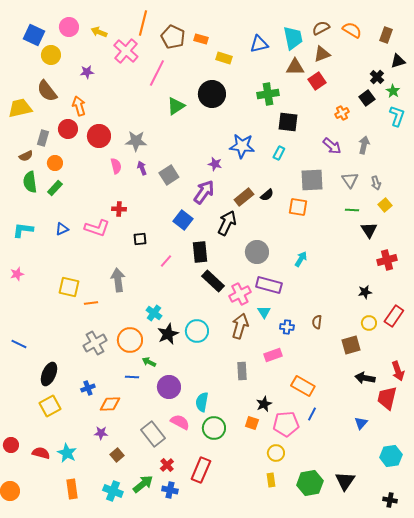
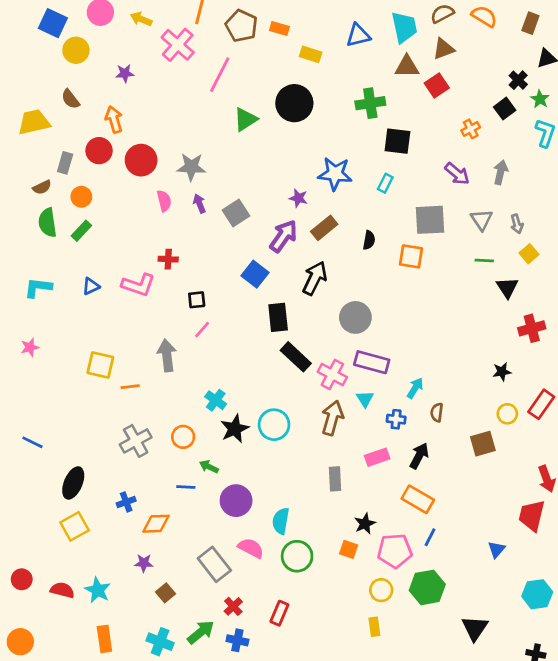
brown semicircle: (47, 91) -> (71, 99), size x0.7
black semicircle: (267, 195) -> (369, 240), turned -40
brown rectangle: (244, 197) -> (324, 228), moved
cyan arrow: (301, 259) -> (415, 388), moved
pink line: (166, 261) -> (202, 330), moved
pink cross: (240, 294) -> (332, 374), turned -35
orange circle: (130, 340) -> (183, 437), size x0.7
black arrow: (365, 378) -> (419, 456), moved, turned 108
red rectangle: (201, 470) -> (279, 613), size x0.7
green hexagon: (310, 483) -> (427, 587), moved

